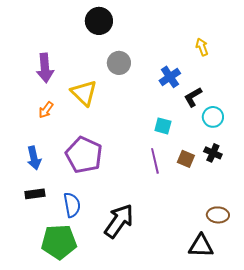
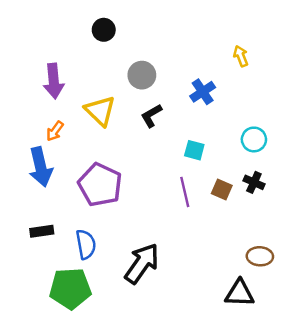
black circle: (99, 21) -> (104, 30), moved, size x0.7
black L-shape: (193, 97) -> (151, 116), moved
blue arrow: (34, 158) -> (41, 167), moved, size x1.4

